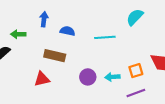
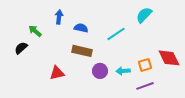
green arrow: (18, 34) -> (35, 31), turned 40
cyan line: (105, 37) -> (116, 34), turned -30
brown rectangle: (55, 56) -> (82, 51), moved

